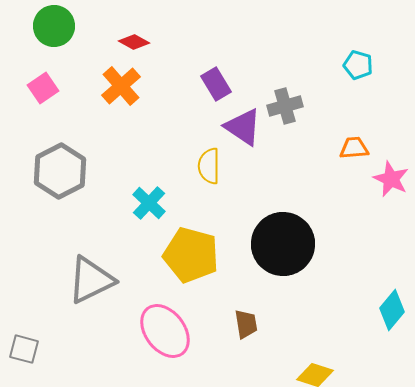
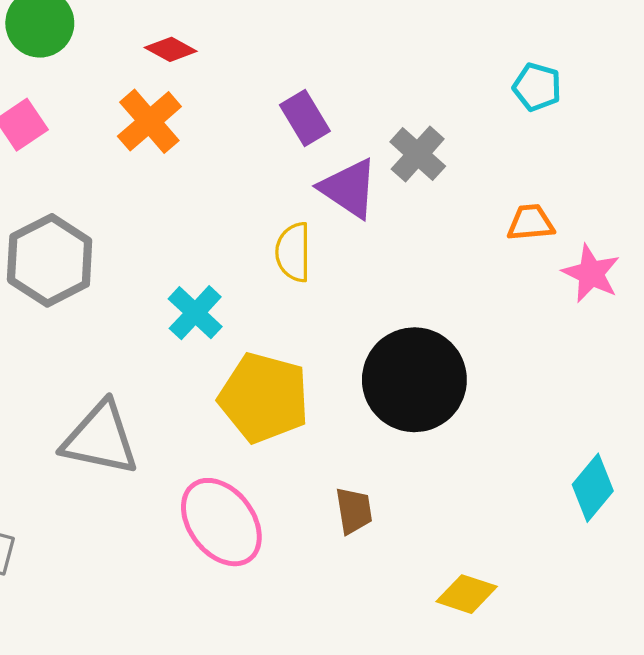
gray cross: (285, 106) -> (418, 154), turned -32
gray triangle: (91, 280) -> (100, 439), turned 38

